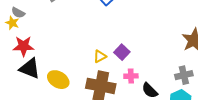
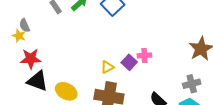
gray semicircle: (18, 13) -> (25, 25), turned 40
pink cross: (131, 76) -> (144, 55), moved

